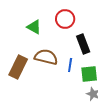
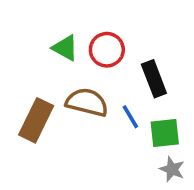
red circle: (65, 19) -> (107, 50), moved
blue line: (70, 65) -> (130, 117), turned -40

